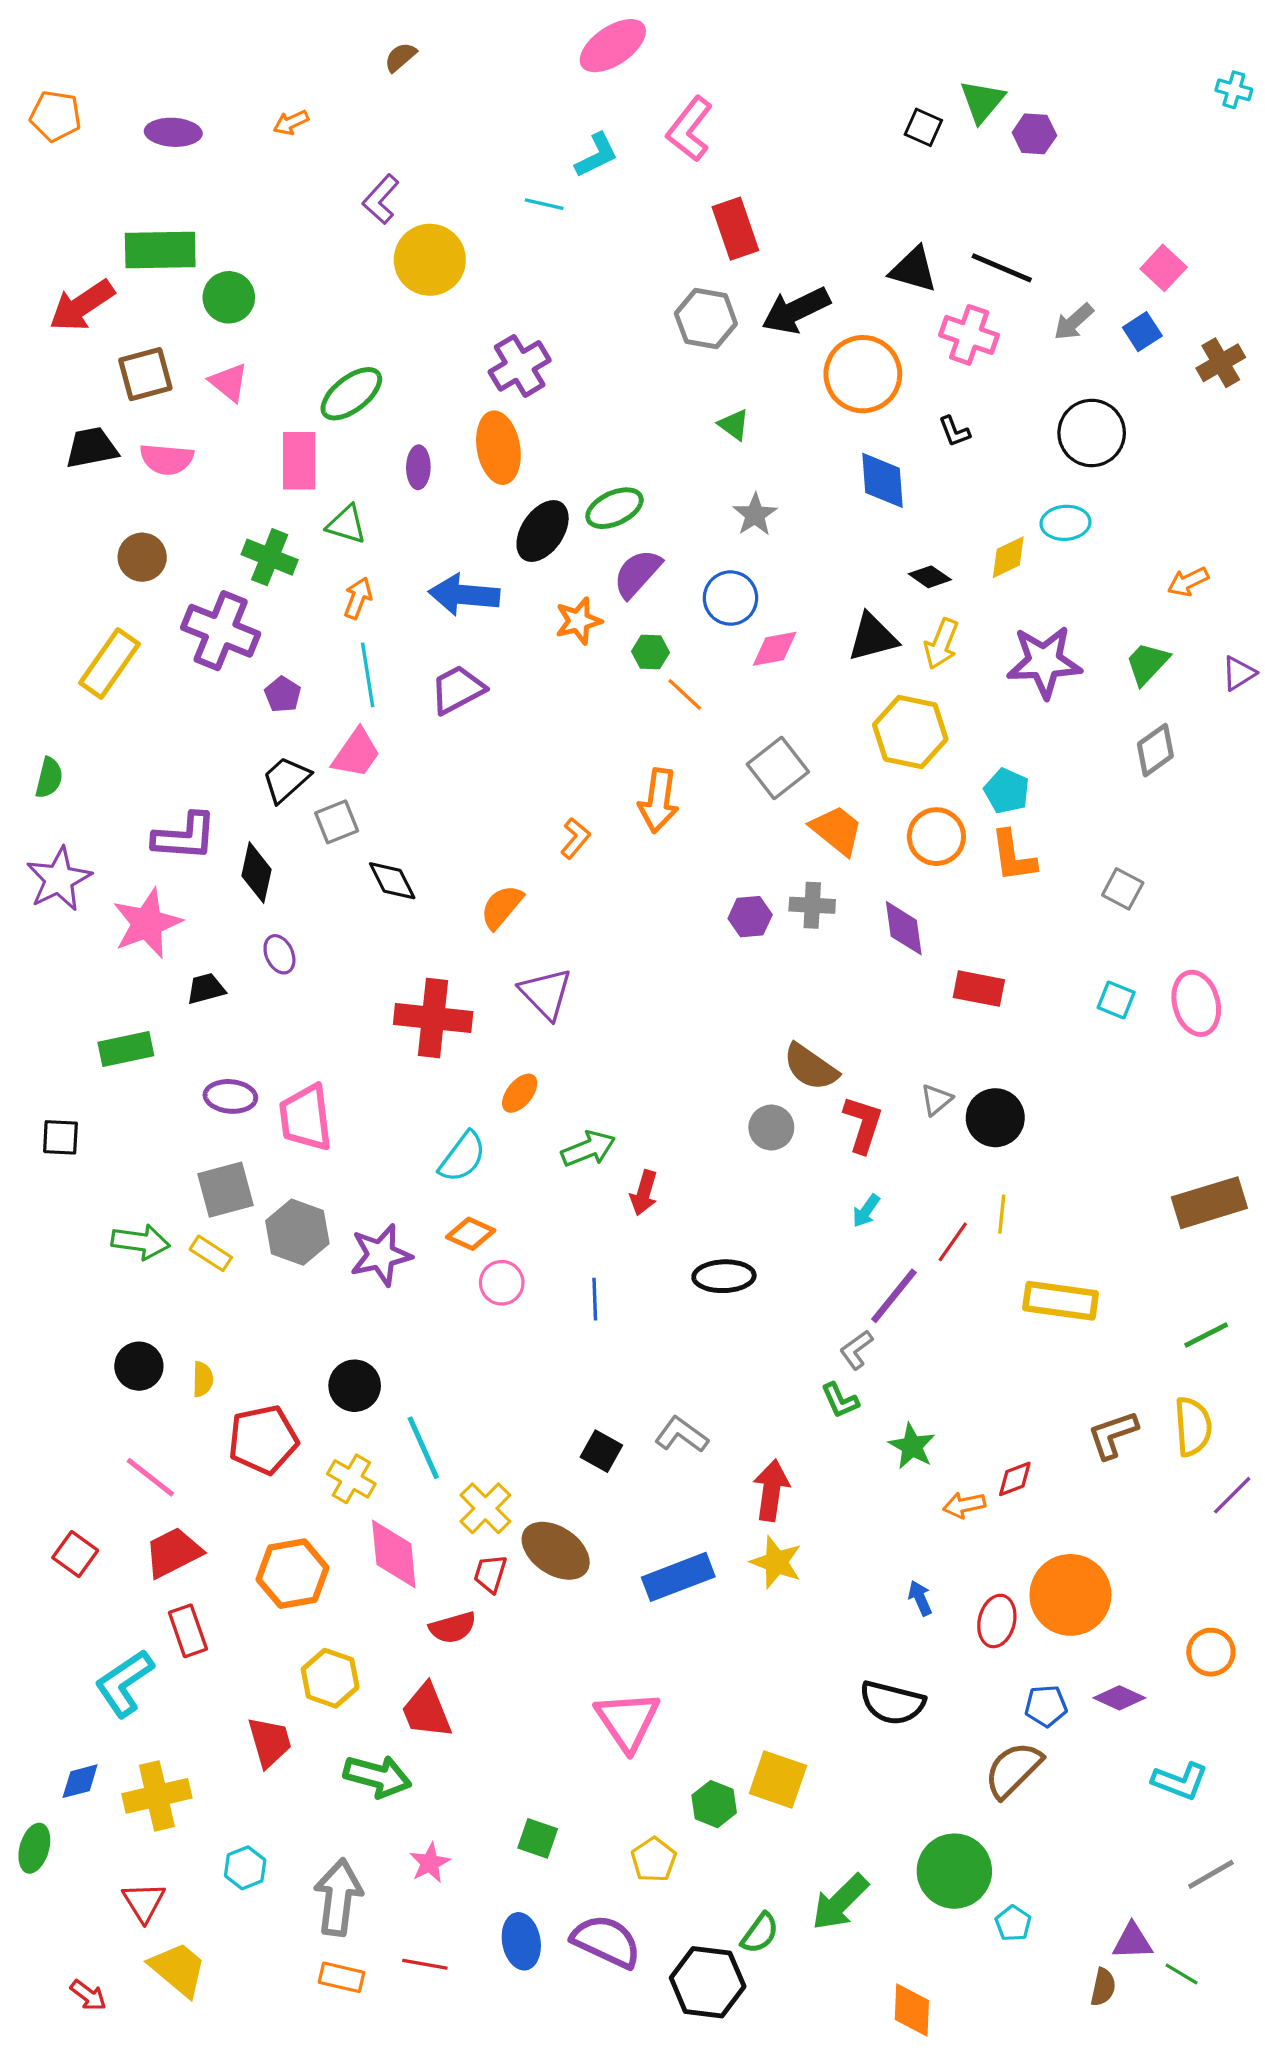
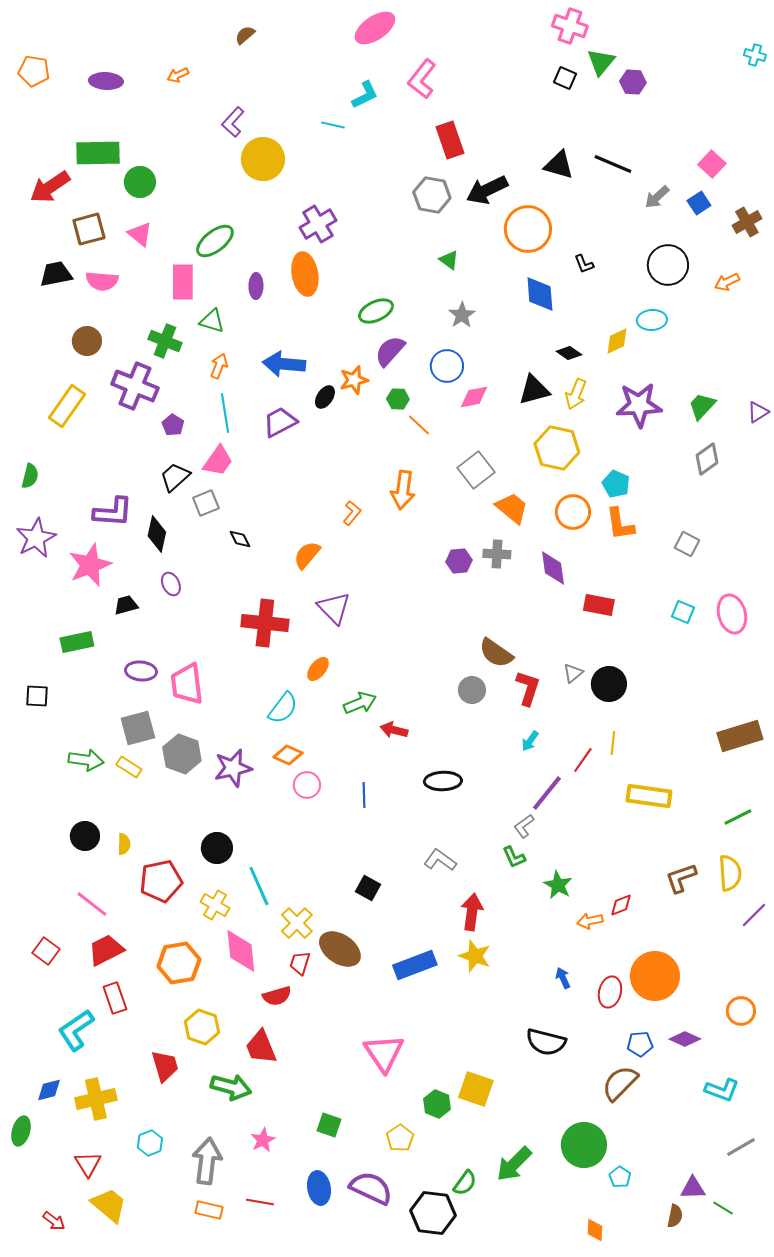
pink cross: (969, 335) -> (570, 26), moved
black ellipse: (543, 531) -> (325, 397), moved, size x0.6
orange arrow: (1188, 582) -> (727, 282), moved
black diamond: (392, 881) -> (240, 539), size x0.7
red arrow: (644, 1193) -> (394, 730), turned 88
gray L-shape: (681, 1435) -> (440, 860), moved
orange diamond: (912, 2010) -> (595, 1230), moved, size x0.7

